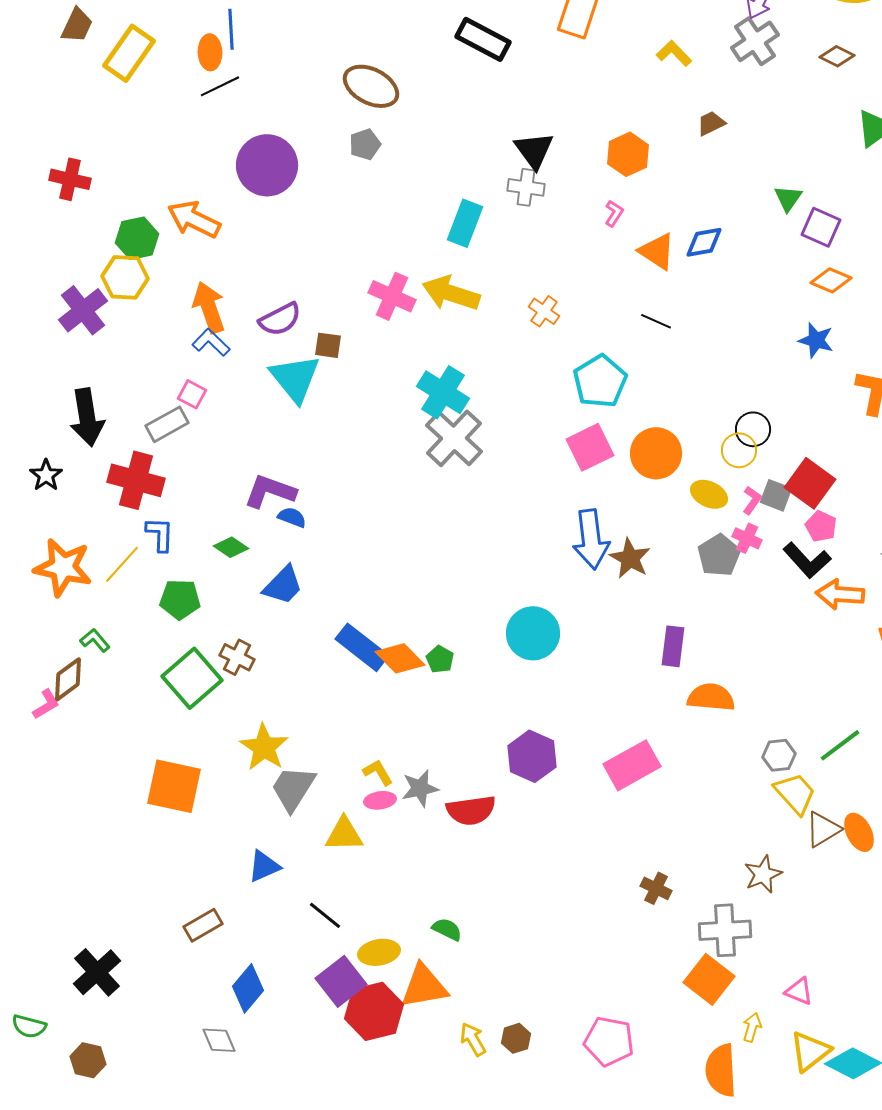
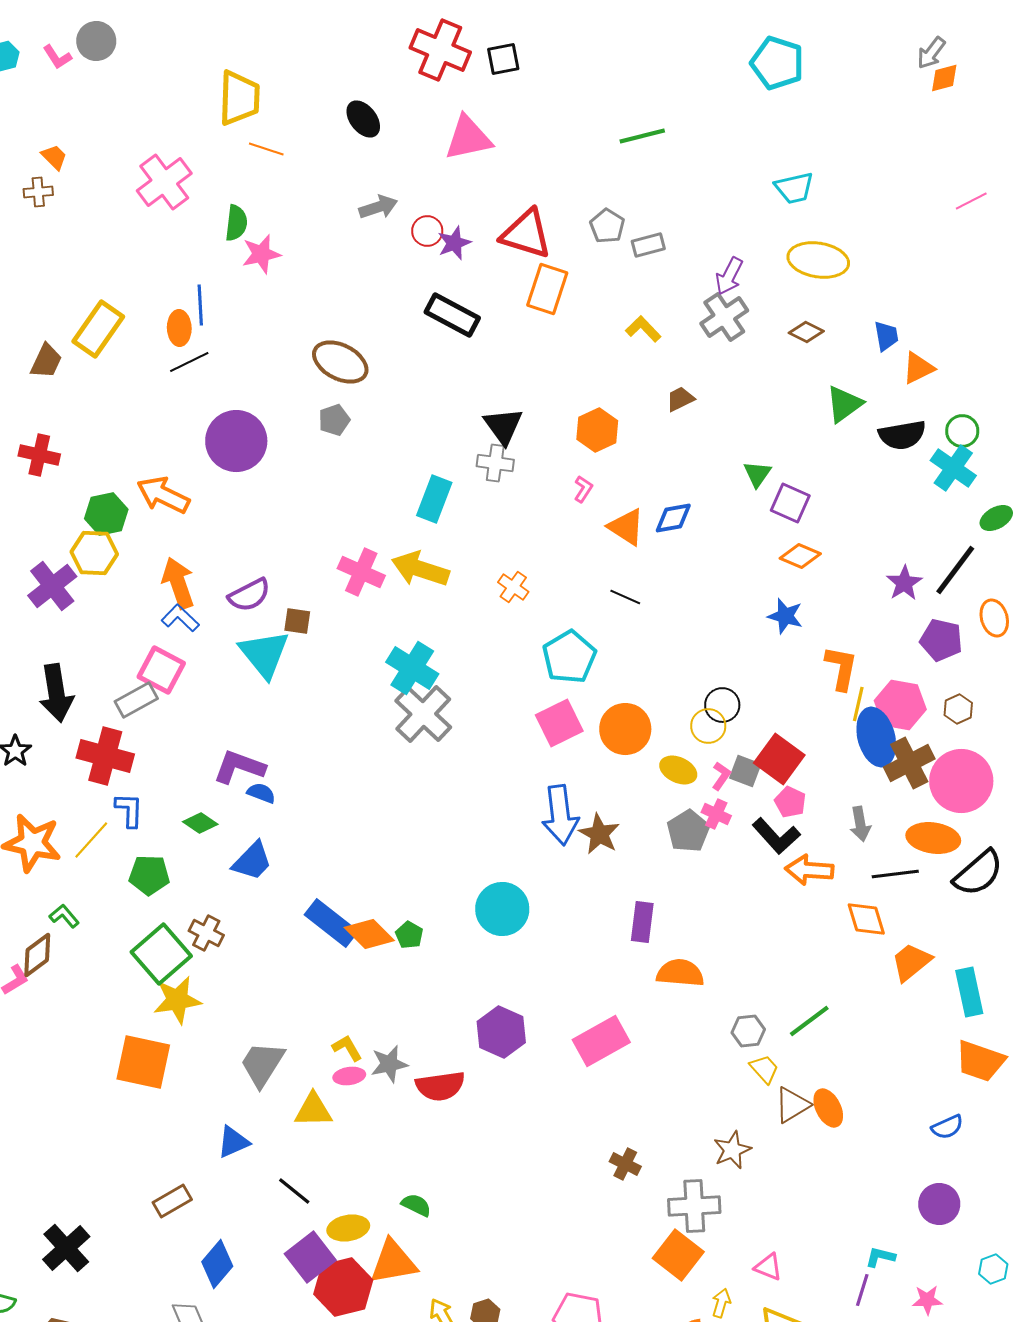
brown trapezoid: (77, 25) -> (46, 361), moved
pink square: (192, 394) -> (161, 670), size x1.6
yellow star: (264, 747) -> (177, 1000), moved, turned 30
yellow trapezoid: (795, 793) -> (764, 1069), size x0.7

